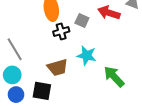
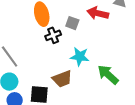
brown trapezoid: (58, 67) -> (62, 79), moved

